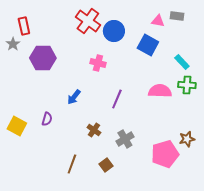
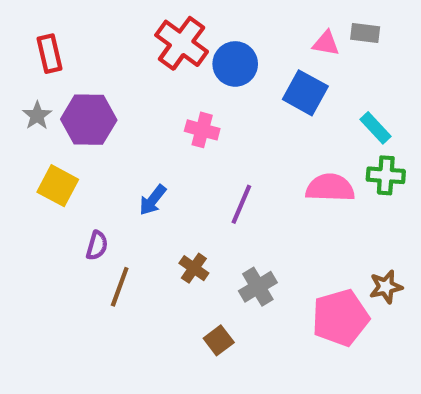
gray star: (13, 44) -> (37, 116), moved
yellow square: (17, 126) -> (58, 186), moved
brown line: (72, 164) -> (120, 287), moved

